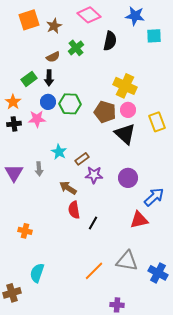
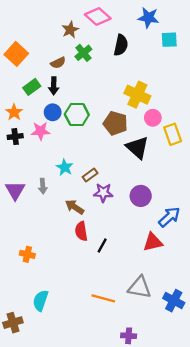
orange square: (29, 20) -> (16, 54), moved, turned -30
brown star: (54, 26) -> (70, 30), moved
pink circle: (128, 110) -> (153, 118), moved
orange line: (94, 271) -> (103, 298), turned 60

